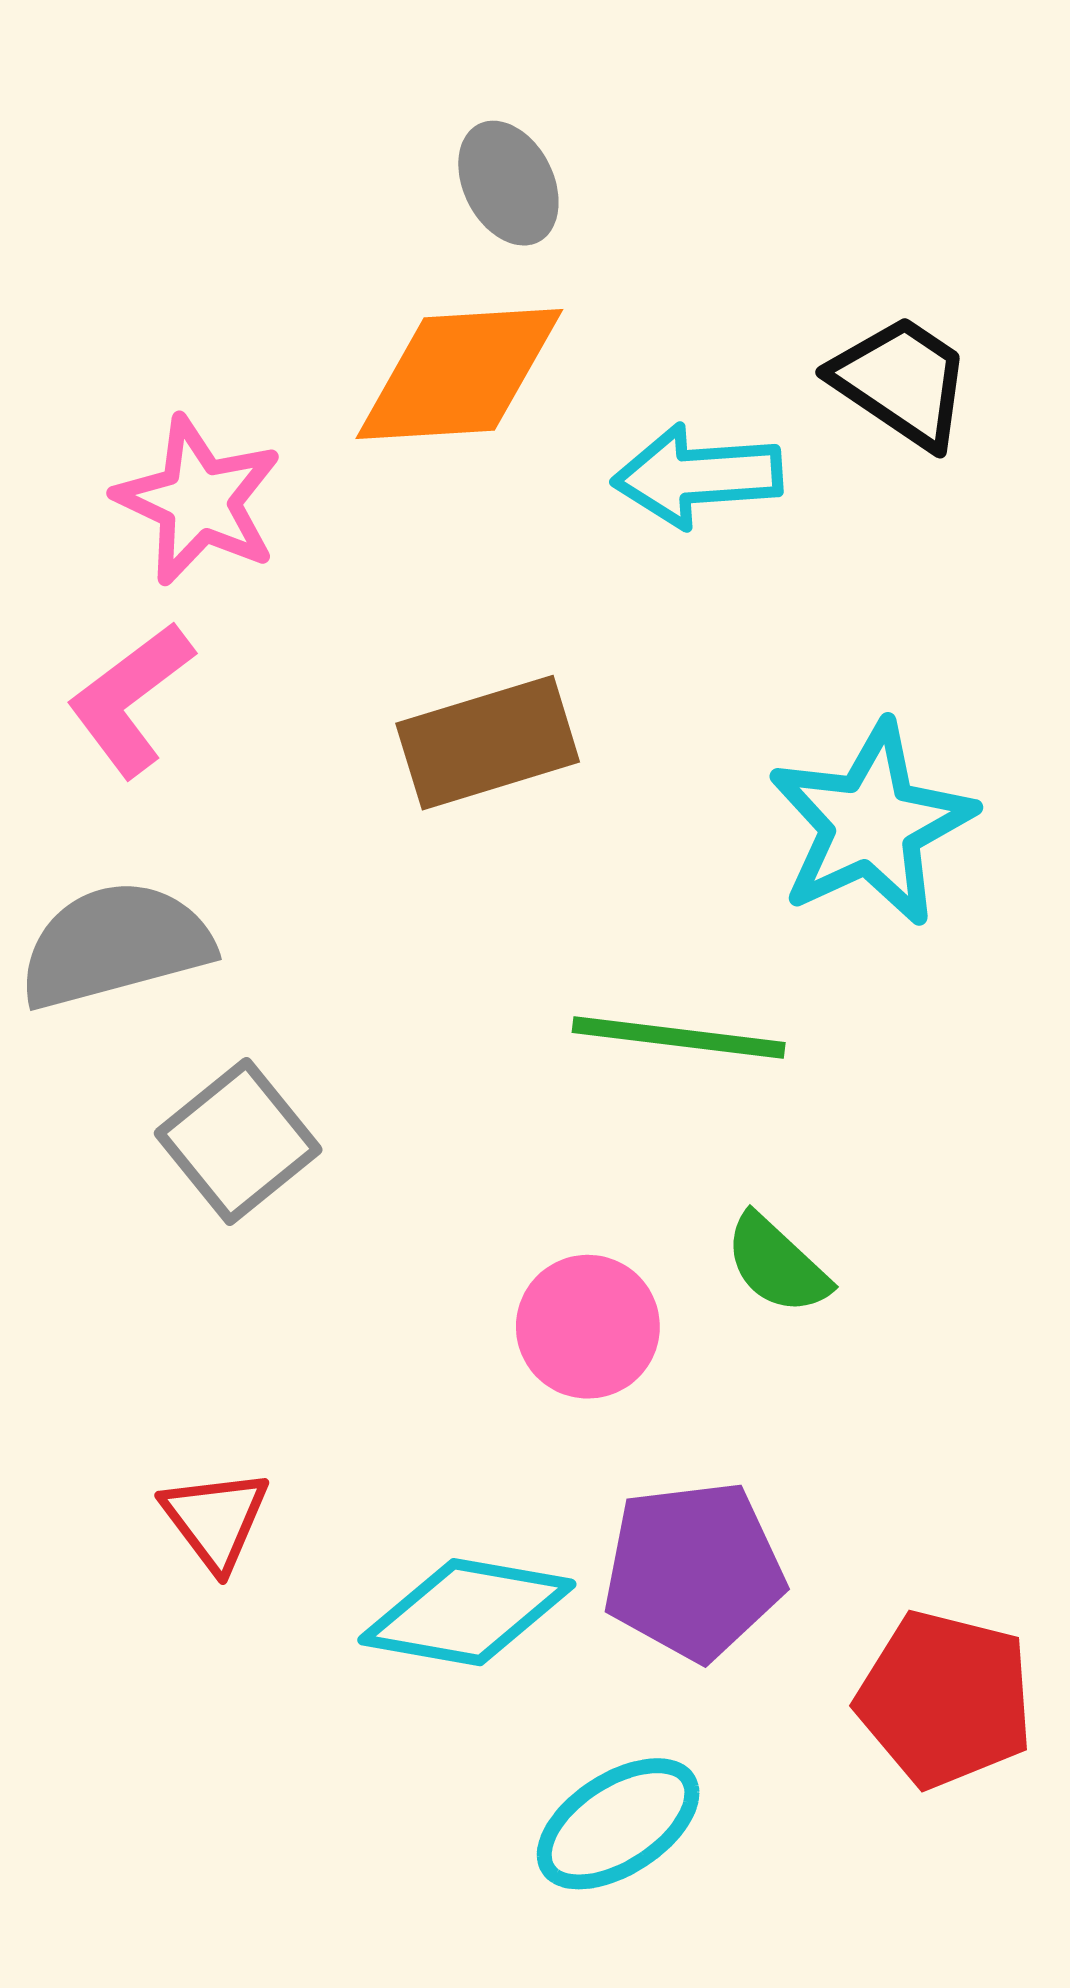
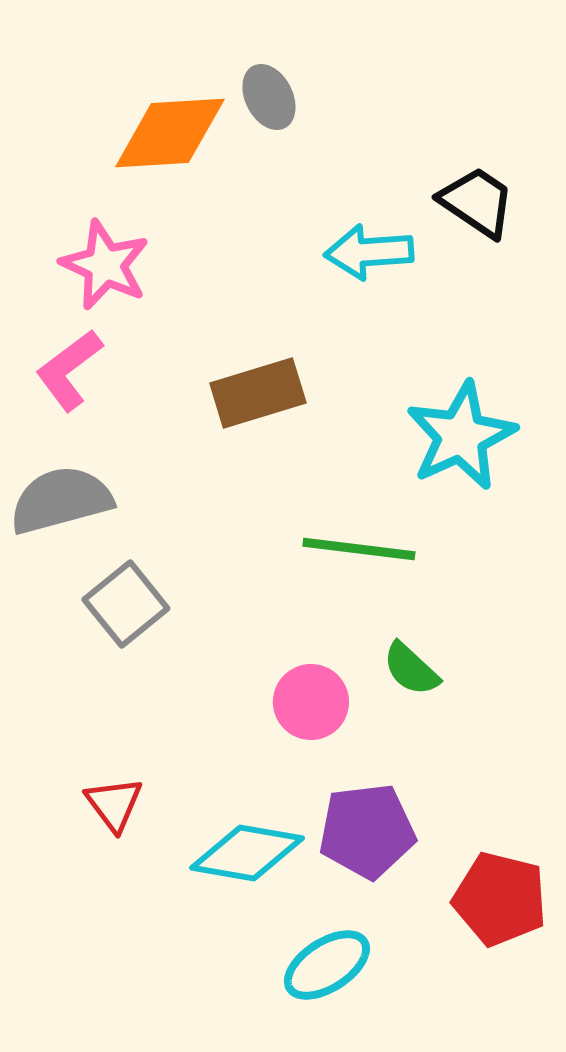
orange diamond: (459, 374) -> (170, 133), moved

